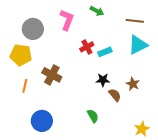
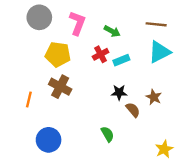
green arrow: (97, 11) -> (112, 31), moved
gray circle: (33, 29) -> (39, 17), moved
yellow pentagon: (21, 55) -> (58, 54), moved

